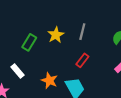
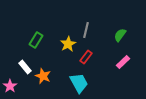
yellow star: (56, 35) -> (68, 44), moved
orange star: (49, 81) -> (43, 76), moved

